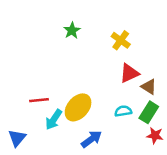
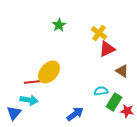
red triangle: (129, 73) -> (107, 49), moved
yellow ellipse: (78, 107) -> (49, 72), moved
green rectangle: (149, 112) -> (114, 102), moved
cyan arrow: (54, 120) -> (29, 100), moved, turned -114

